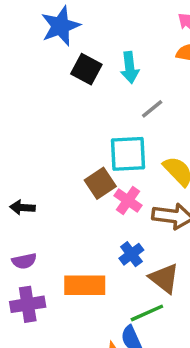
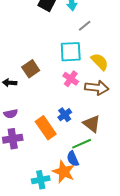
brown square: (100, 183) -> (31, 69), moved
blue cross: (131, 254) -> (65, 115), moved
orange rectangle: (85, 285) -> (46, 128), turned 55

